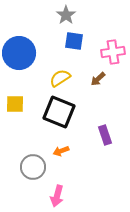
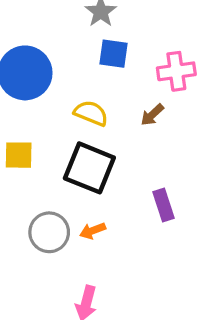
yellow semicircle: (60, 78) -> (91, 113), turned 55
gray circle: (33, 167) -> (49, 232), moved

